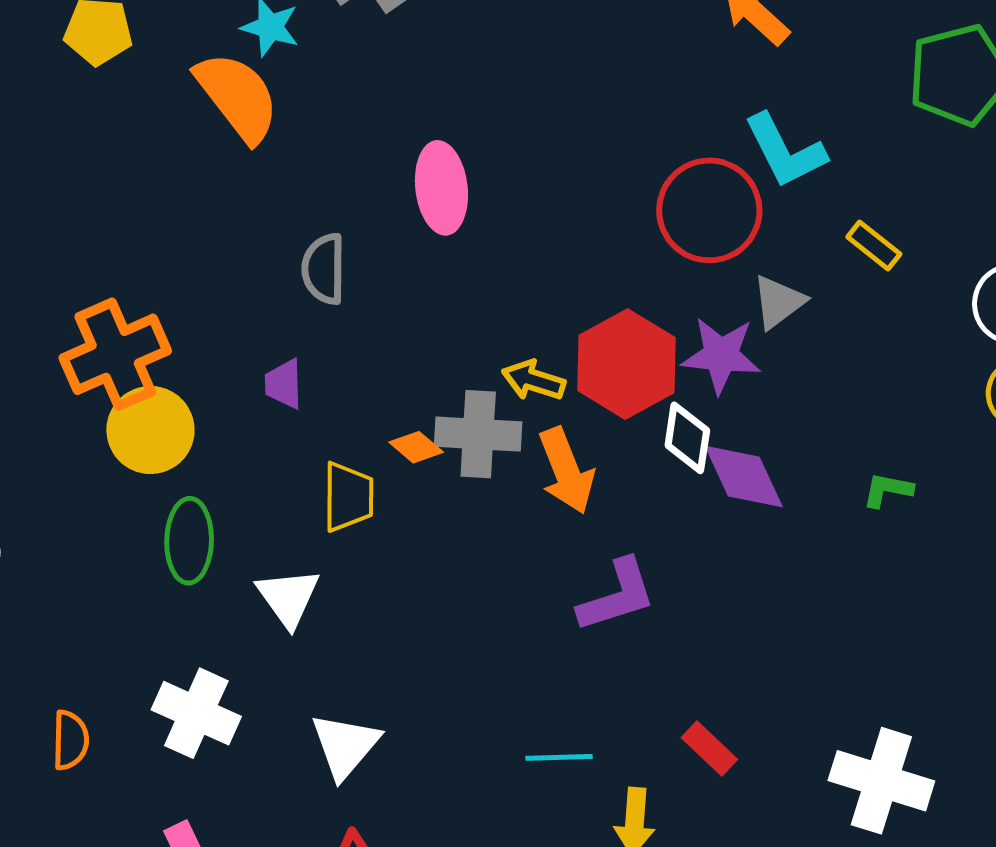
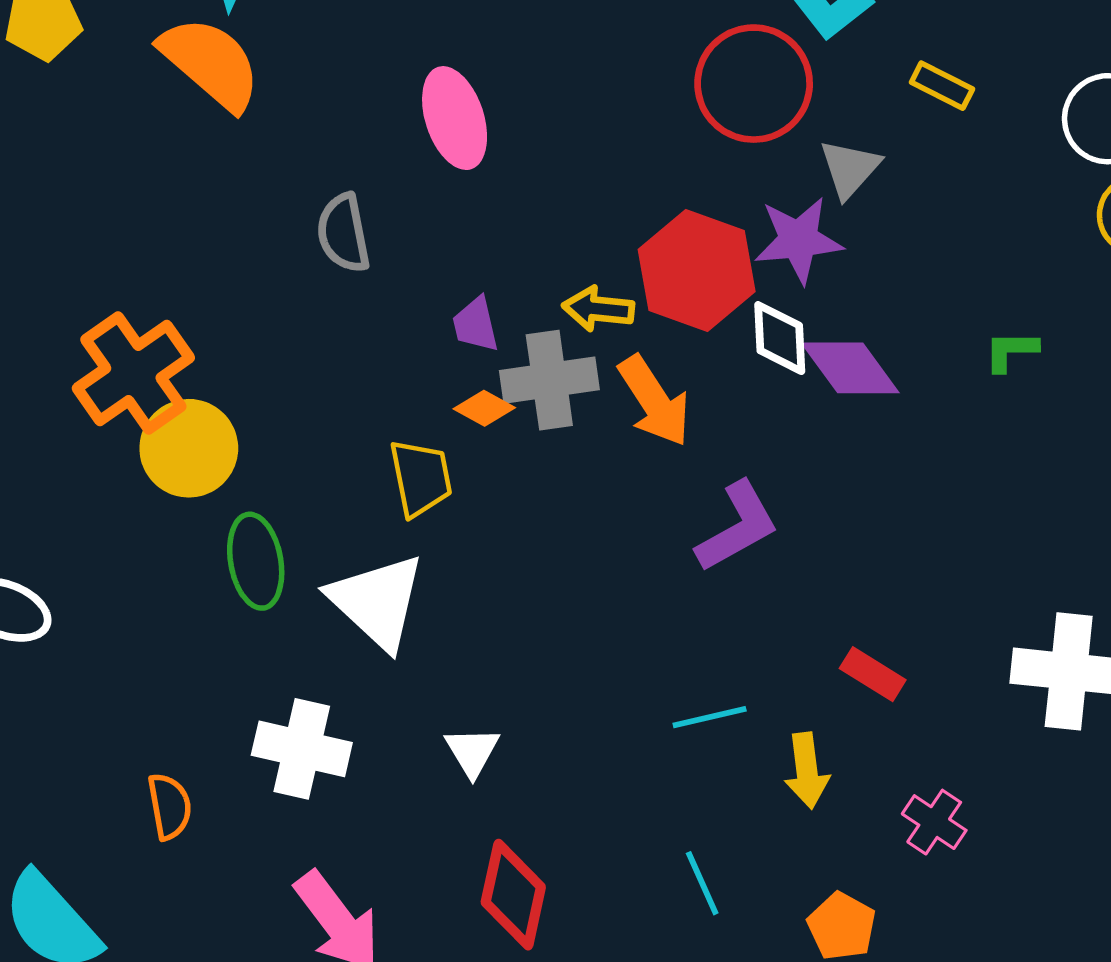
purple trapezoid: (284, 384) -> (476, 325), moved
white triangle: (288, 597) -> (377, 602), size x1.4
white triangle: (345, 746) -> (472, 752), size x0.7

